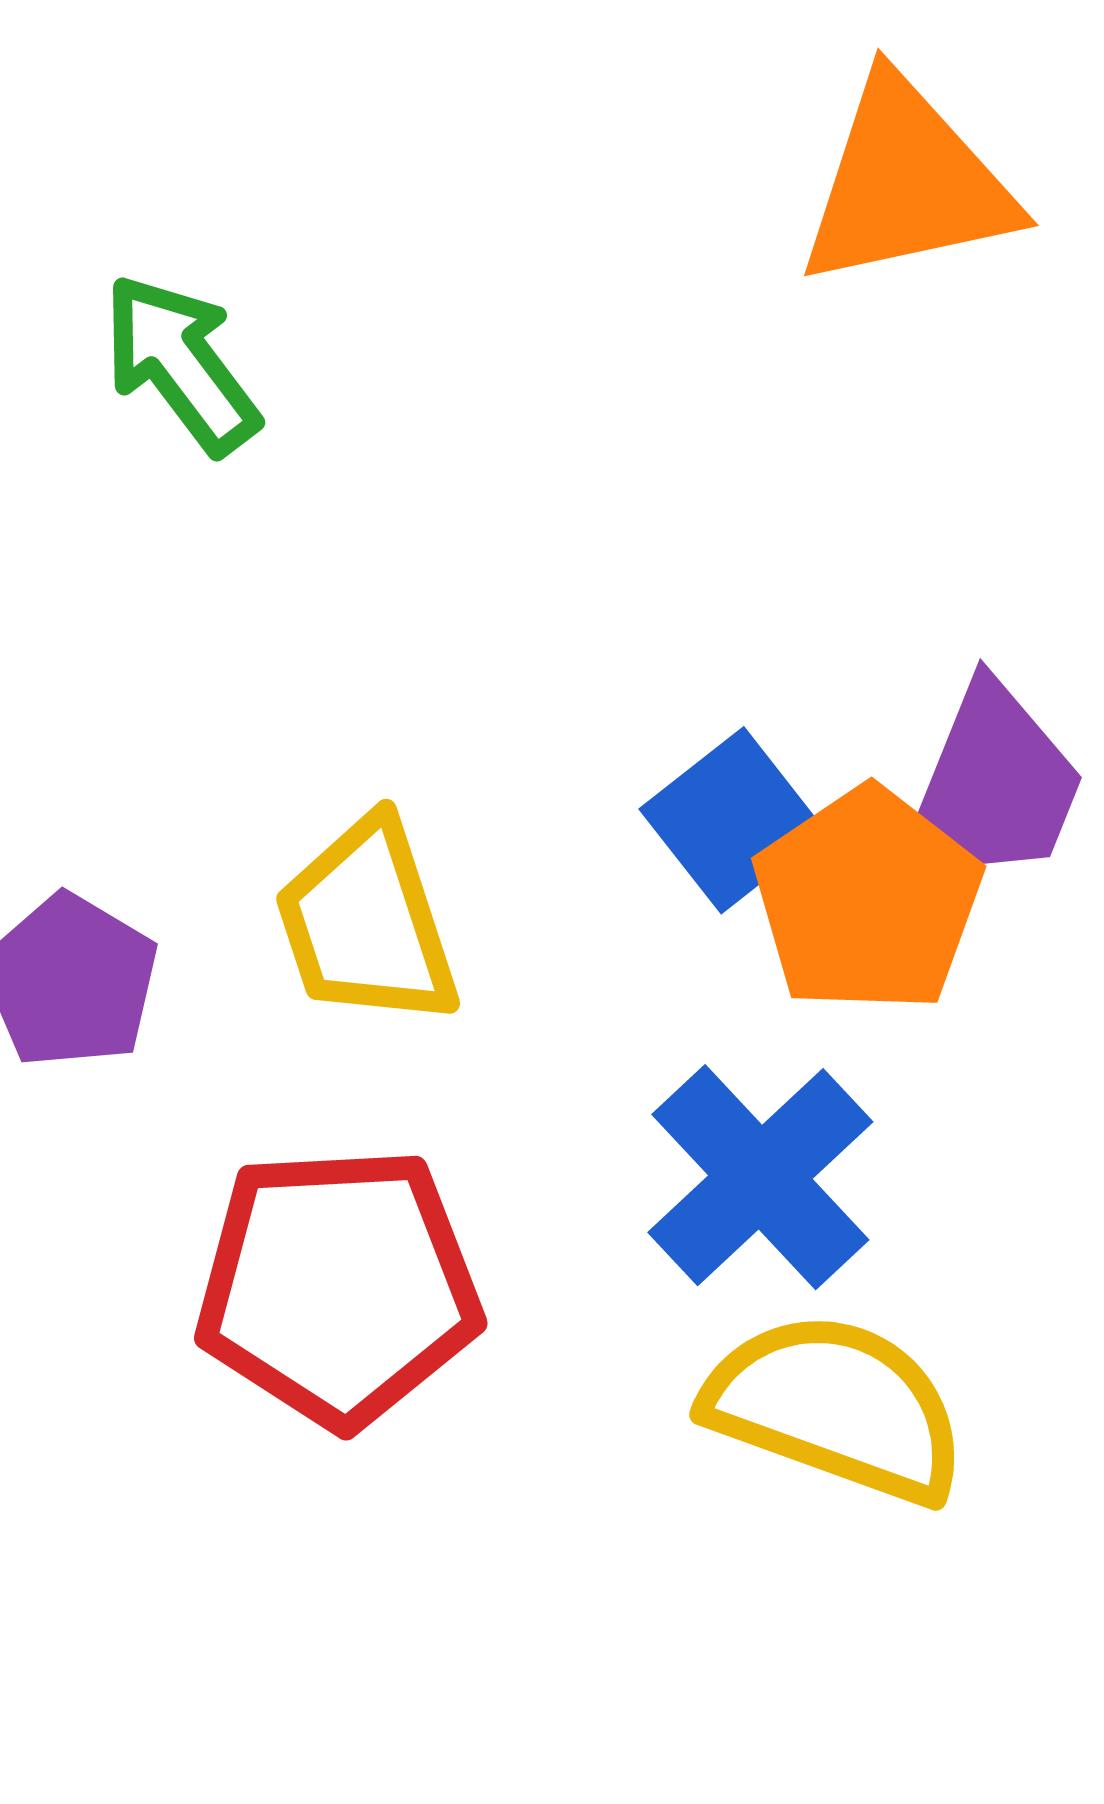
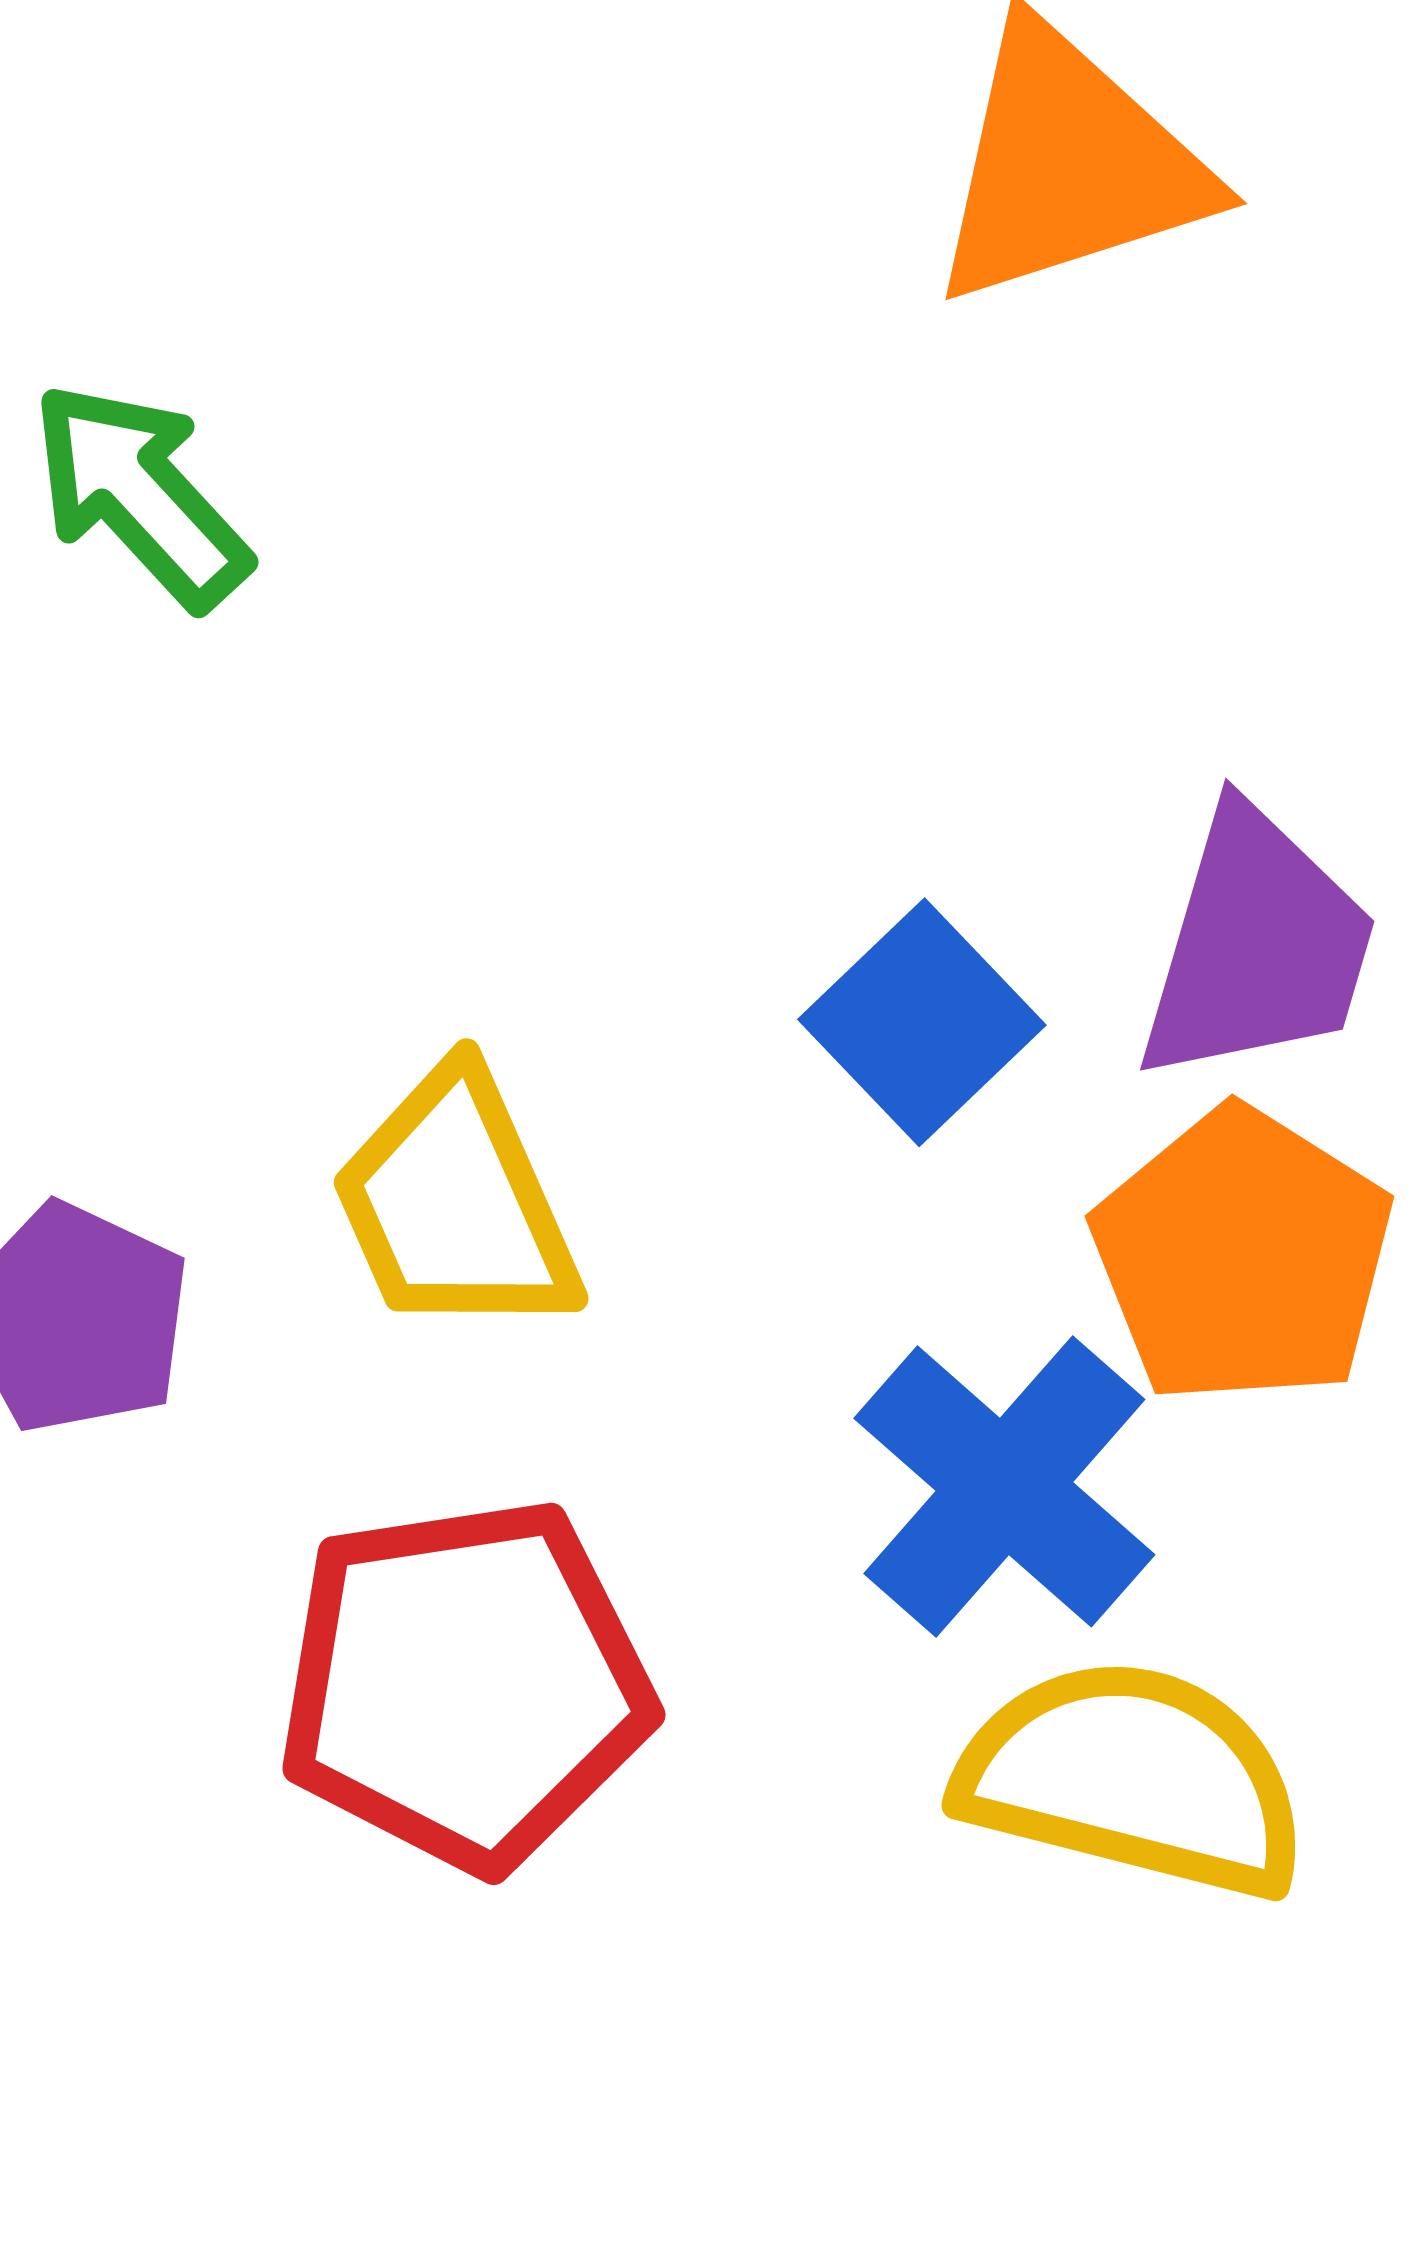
orange pentagon: (868, 900) -> (1243, 1256), moved

